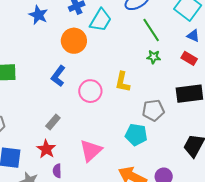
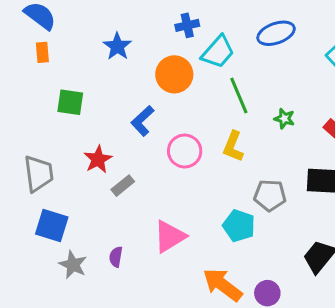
blue star: (38, 15) -> (117, 46), moved
green line: (151, 30) -> (239, 96), moved
red star: (46, 149) -> (98, 159), moved

